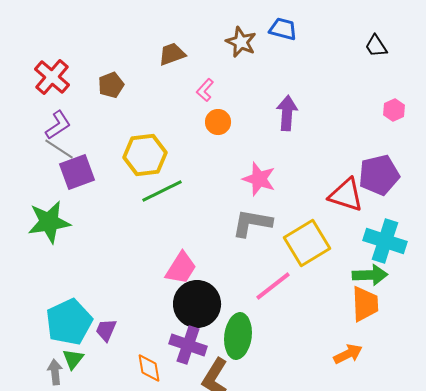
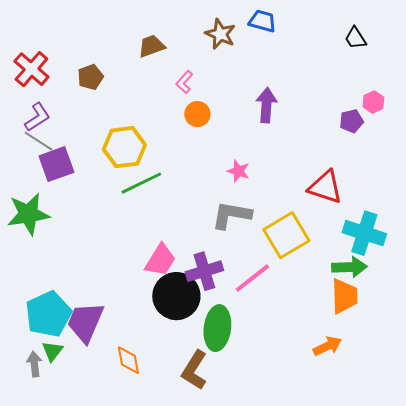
purple pentagon: (379, 175) -> (351, 121), moved, size x0.6
pink star: (259, 179) -> (238, 171), size x0.7
purple trapezoid: (106, 330) -> (85, 322), size x1.8
purple cross: (188, 345) -> (204, 271), moved, turned -36

